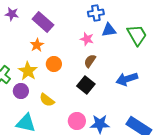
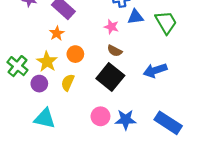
brown semicircle: (90, 61) -> (115, 51), turned -96
black square: (86, 85) -> (110, 77), size x1.4
yellow semicircle: (47, 100) -> (68, 82), moved, turned 77

